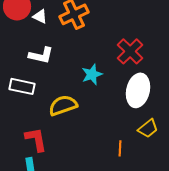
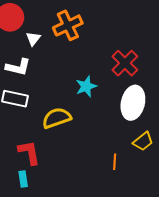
white triangle: (40, 16) -> (33, 39), moved, turned 42
white L-shape: (41, 55) -> (18, 67), moved

